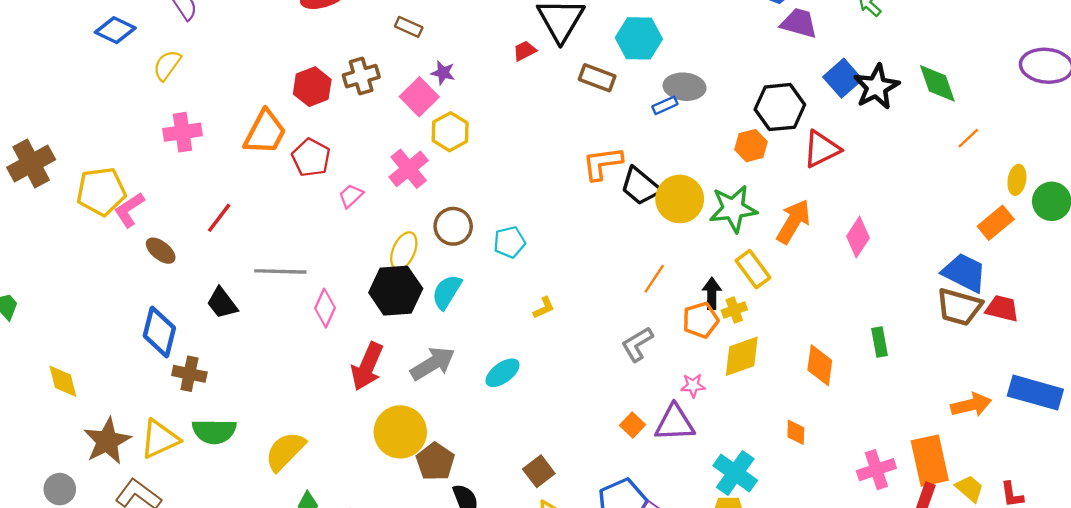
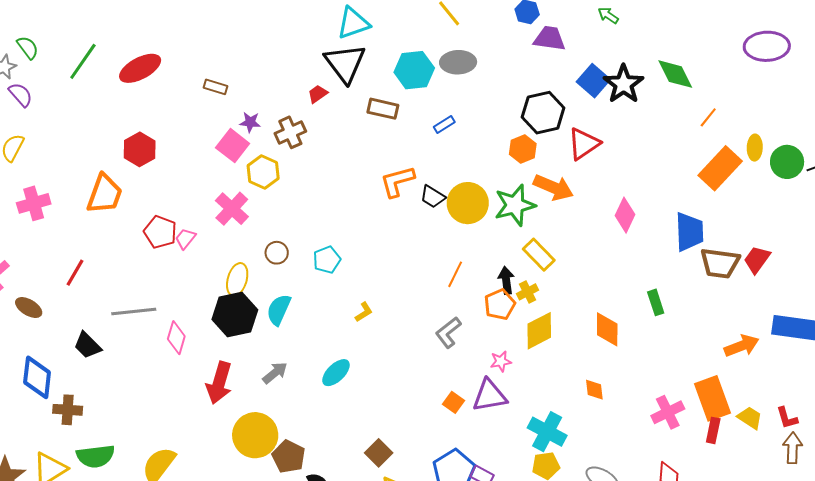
brown cross: (361, 76) -> (290, 132), moved
gray ellipse: (685, 87) -> (458, 62), moved
red pentagon: (311, 158) -> (160, 232), moved
black trapezoid: (640, 186) -> (433, 197), size x0.7
orange arrow: (793, 221) -> (553, 187), moved, turned 90
orange rectangle: (996, 223) -> (720, 168), moved, size x1.4
brown circle: (453, 226) -> (277, 253), size x0.7
blue trapezoid: (964, 273) -> (689, 232), moved, turned 69
red trapezoid: (1002, 308) -> (757, 260), turned -60
gray arrow: (433, 364) -> (275, 373), size x0.7

